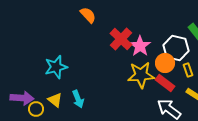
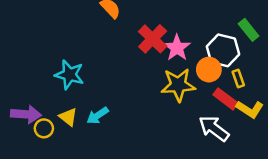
cyan star: (56, 67) -> (69, 75), turned 30
red rectangle: (165, 83) -> (226, 99), moved
cyan arrow: (78, 99) -> (98, 116), turned 78

